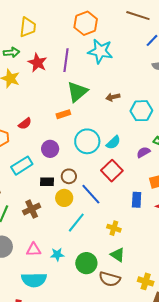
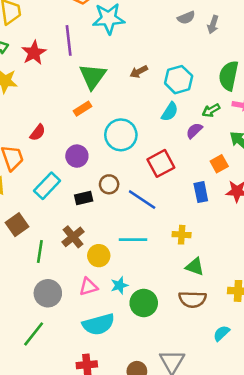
red star: (37, 63) -> (34, 53), turned 30
cyan semicircle: (113, 142) -> (170, 112), moved
red square: (112, 171) -> (161, 163), turned 30
yellow circle: (64, 198) -> (99, 256), moved
cyan line: (76, 223) -> (133, 240), turned 65
green circle: (86, 263) -> (144, 303), moved

